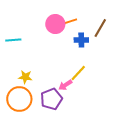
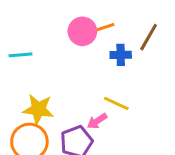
yellow line: (78, 73) -> (116, 103), turned 72
yellow star: (25, 77) -> (38, 109), size x1.5

